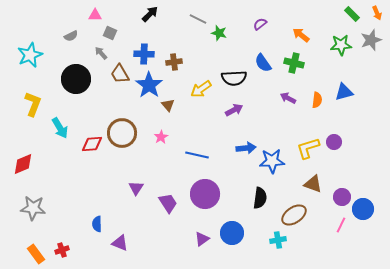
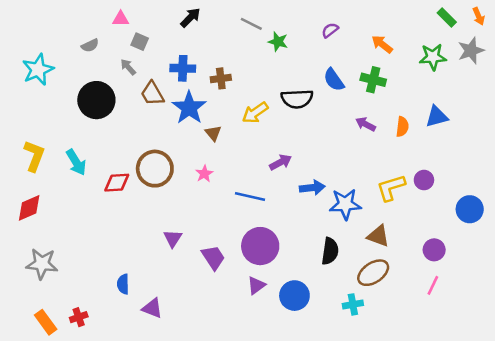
yellow L-shape: (33, 104) -> (34, 156), moved
purple arrow: (234, 110) -> (281, 162), moved
brown triangle: (313, 184) -> (378, 236), moved
blue circle: (363, 209) -> (470, 209), moved
purple triangle: (202, 239) -> (256, 285), moved

